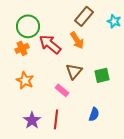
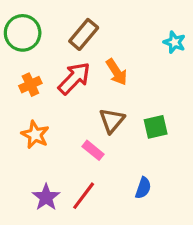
brown rectangle: (84, 16) -> (84, 34), moved
green circle: (28, 26) -> (23, 33), moved
red arrow: (50, 44) -> (74, 78), turned 95
red line: (56, 119) -> (84, 196), turned 30

